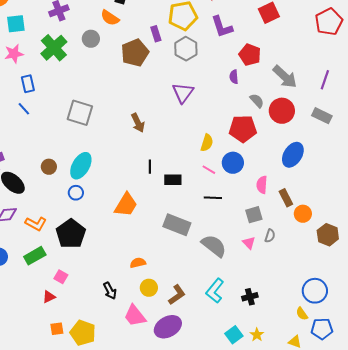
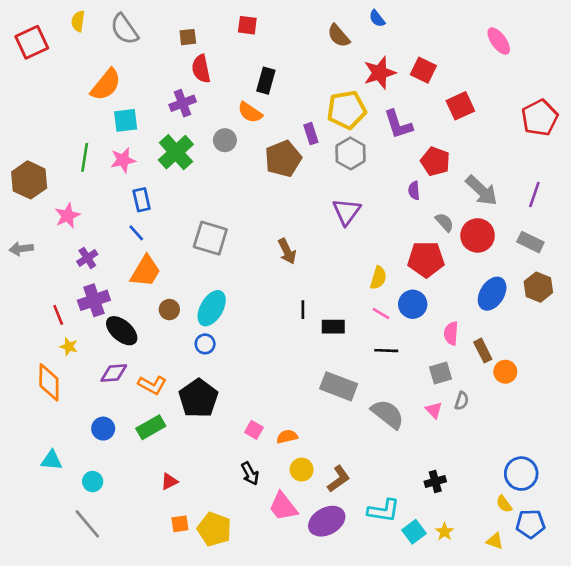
orange trapezoid: (126, 205) -> (146, 271), moved
brown hexagon: (328, 235) -> (538, 287), moved
pink square: (61, 277) -> (254, 430), moved
cyan L-shape: (215, 291) -> (384, 511), moved, turned -120

